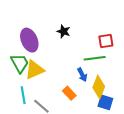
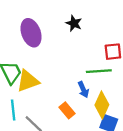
black star: (64, 31) -> (74, 23), moved
purple ellipse: (29, 40) -> (31, 33), moved

